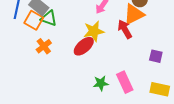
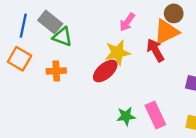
orange square: (34, 20) -> (20, 59), moved
orange cross: (44, 46) -> (56, 71), turned 35

